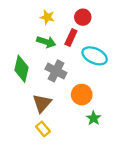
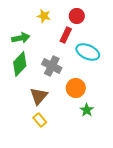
green arrow: (46, 42) -> (21, 38), moved, turned -30
green diamond: (22, 69) -> (20, 64), turned 30

